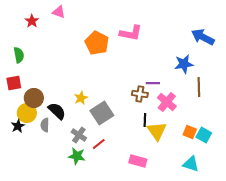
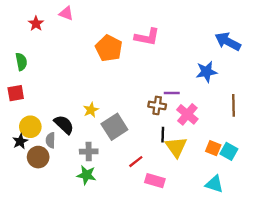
brown line: (199, 87) -> (233, 105), moved
brown circle: (34, 98) -> (38, 157), moved
gray cross: (79, 135) -> (89, 151), turned -35
red line: (99, 144) -> (136, 162), moved

